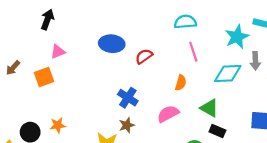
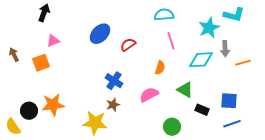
blue ellipse: (112, 44) -> (100, 34), turned -50
brown arrow: (13, 68) -> (14, 55), turned 112
orange star: (58, 125) -> (53, 105), size x1.6
black rectangle: (217, 131) -> (202, 110), moved

